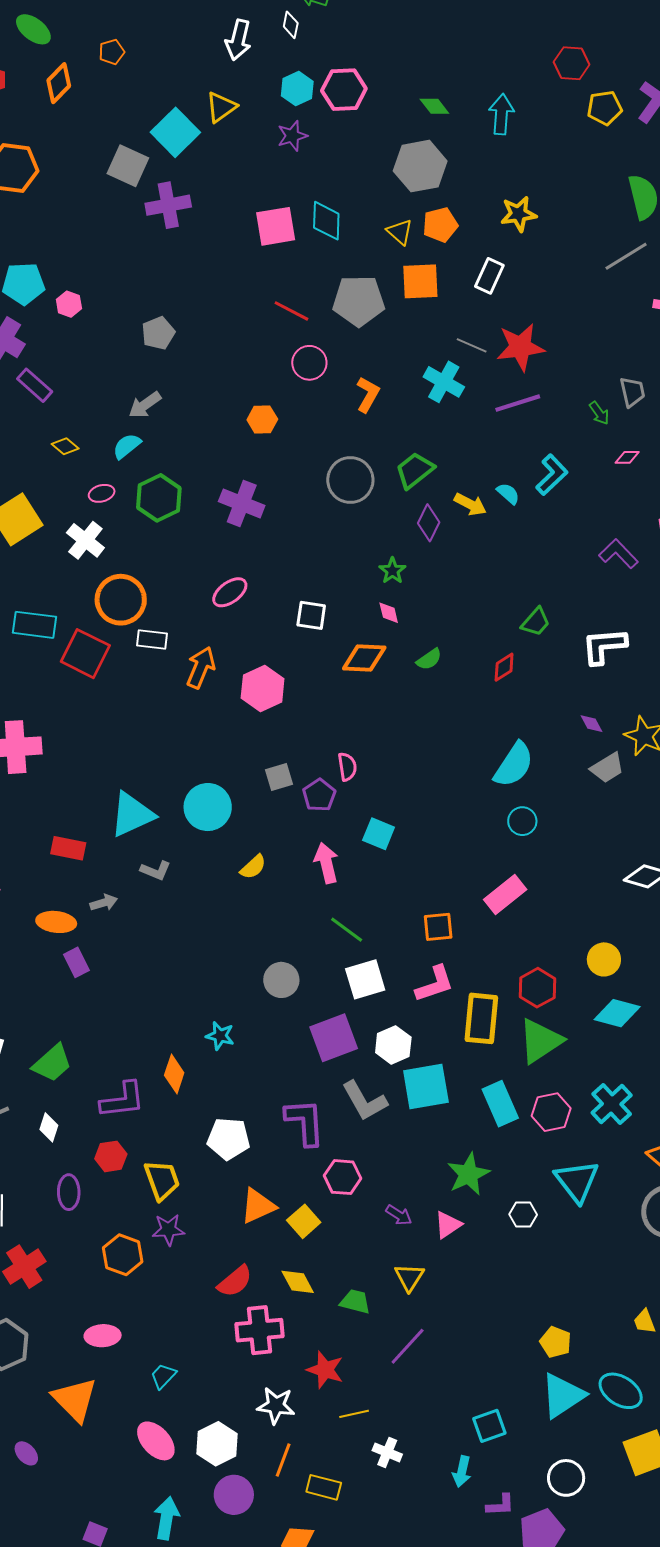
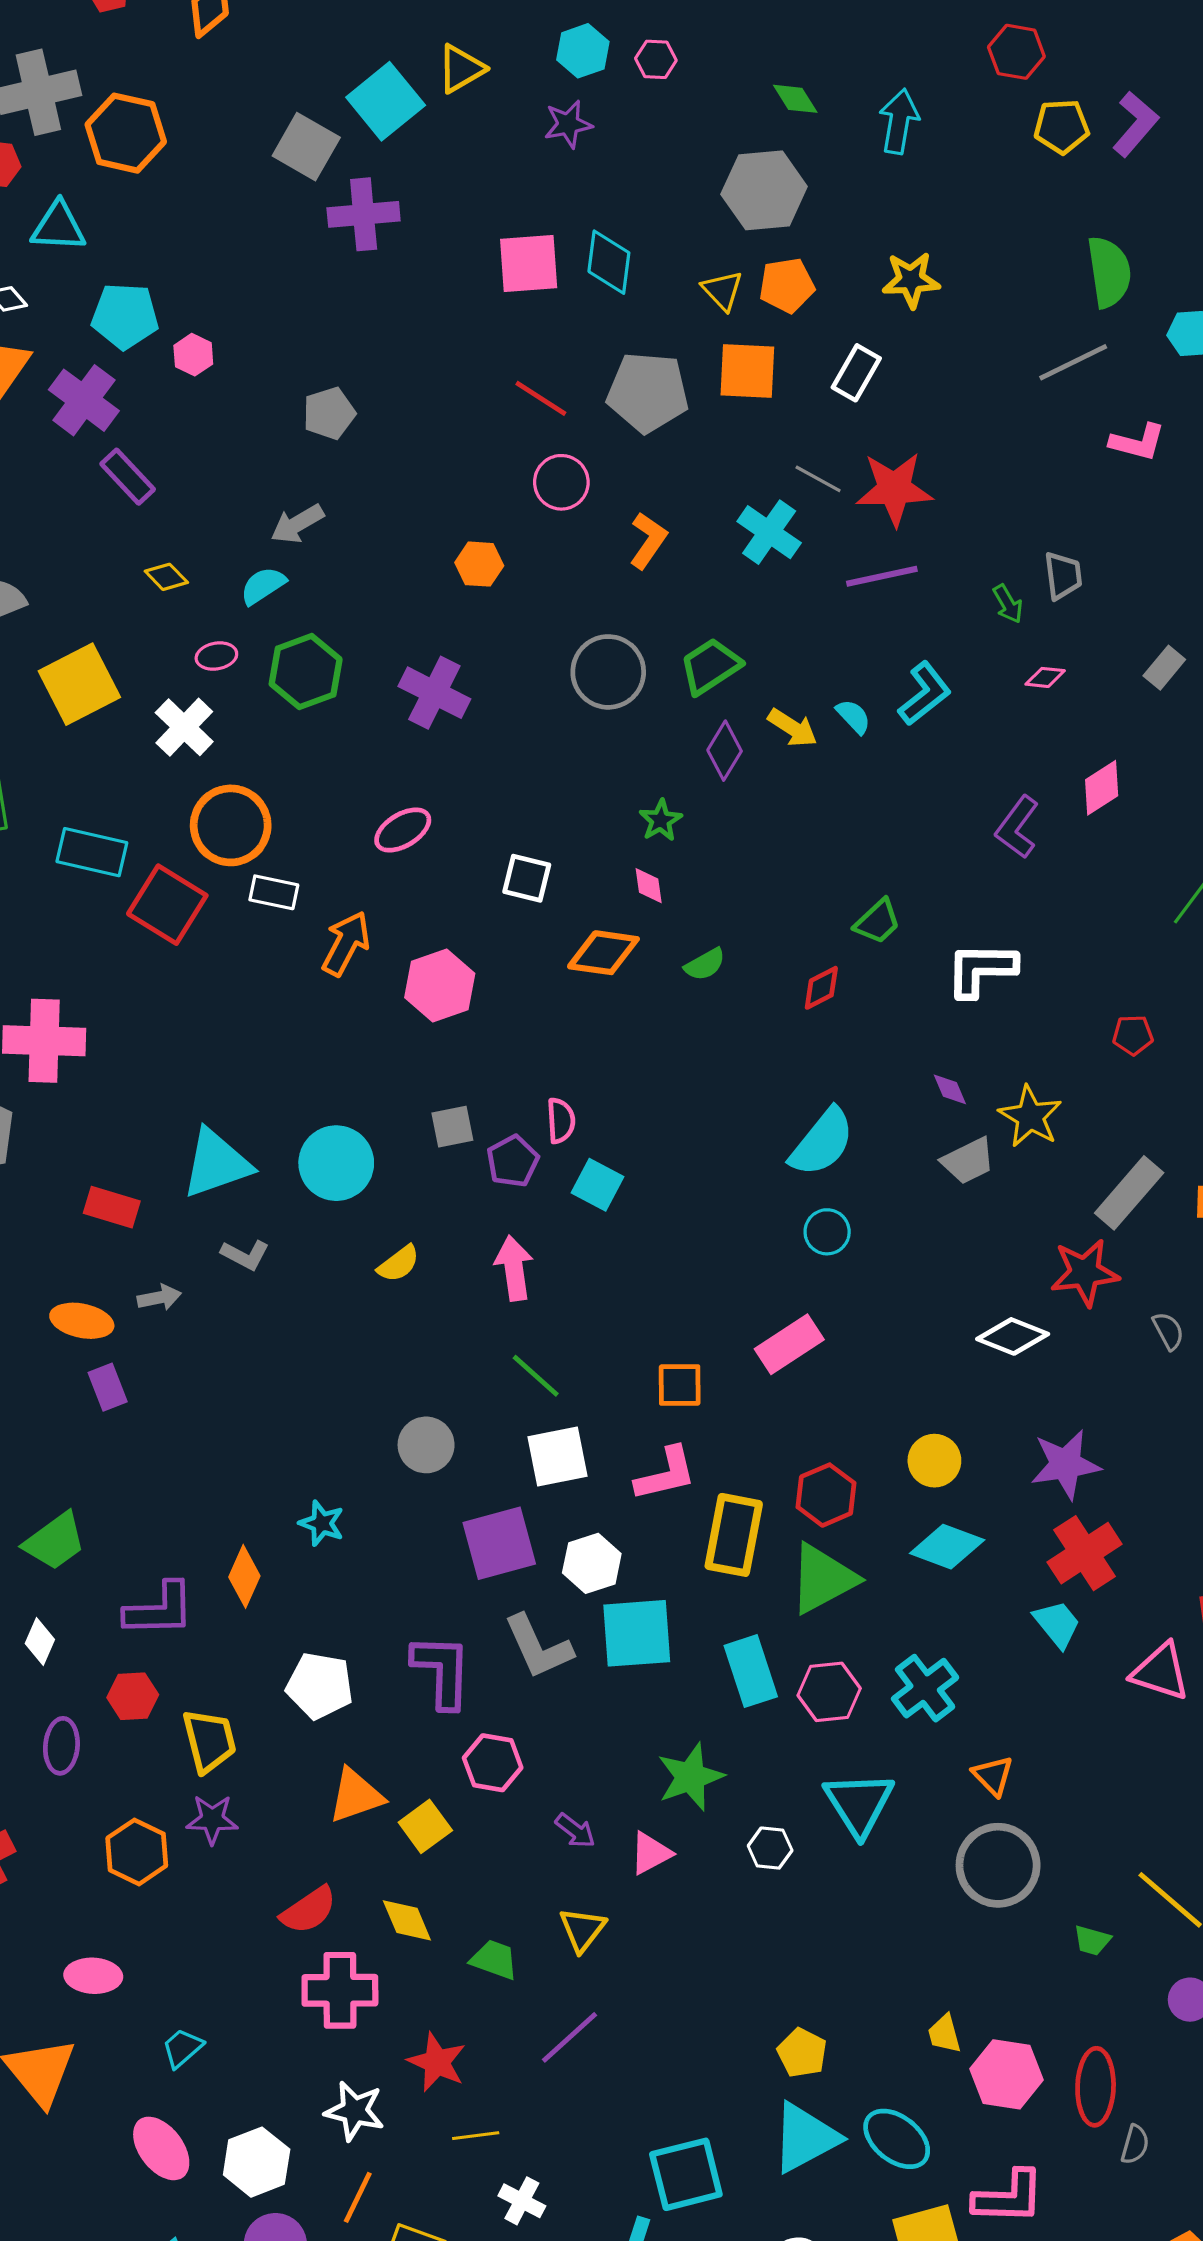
pink hexagon: (344, 90) -> (656, 59), size x0.6
purple L-shape: (618, 554) -> (1017, 827), turned -105
cyan square: (379, 834) -> (597, 1185), moved
cyan square: (489, 1426) -> (686, 2174), size x1.4

